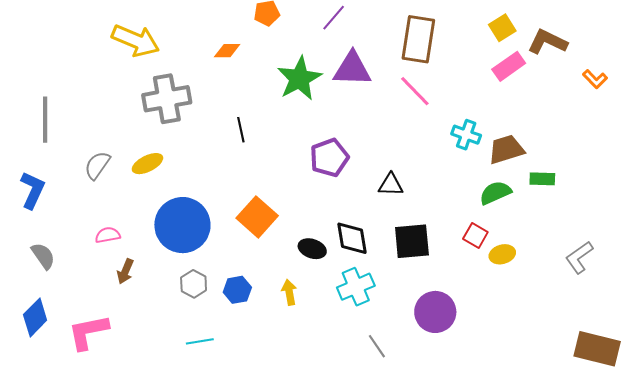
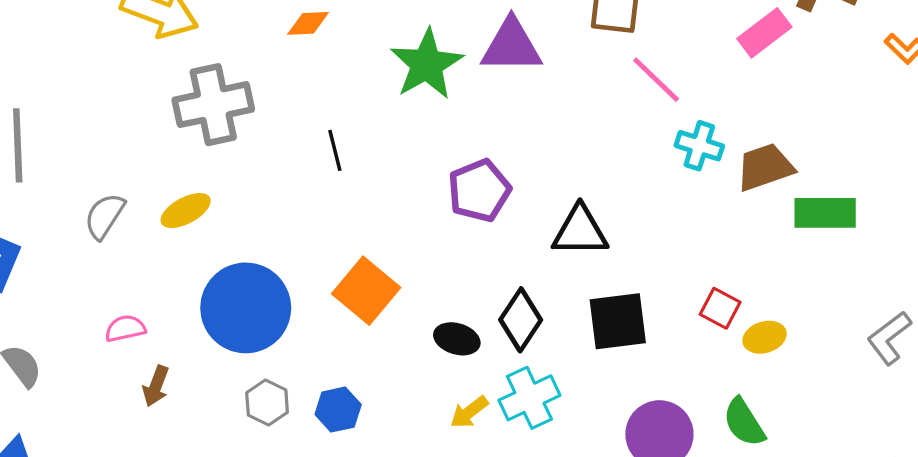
pink line: (415, 91) -> (656, 80), moved
green rectangle: (542, 179) -> (825, 213), size x1.5
black triangle: (391, 185) -> (580, 231), size x1.4
green semicircle: (495, 193) -> (744, 422), moved, turned -96
black diamond: (352, 238) -> (521, 320), turned 45
yellow arrow: (289, 292) -> (469, 412), moved, turned -115

